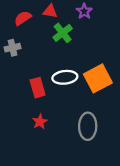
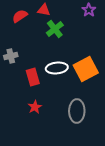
purple star: (84, 11) -> (89, 10), moved
gray cross: (13, 48) -> (11, 56), moved

